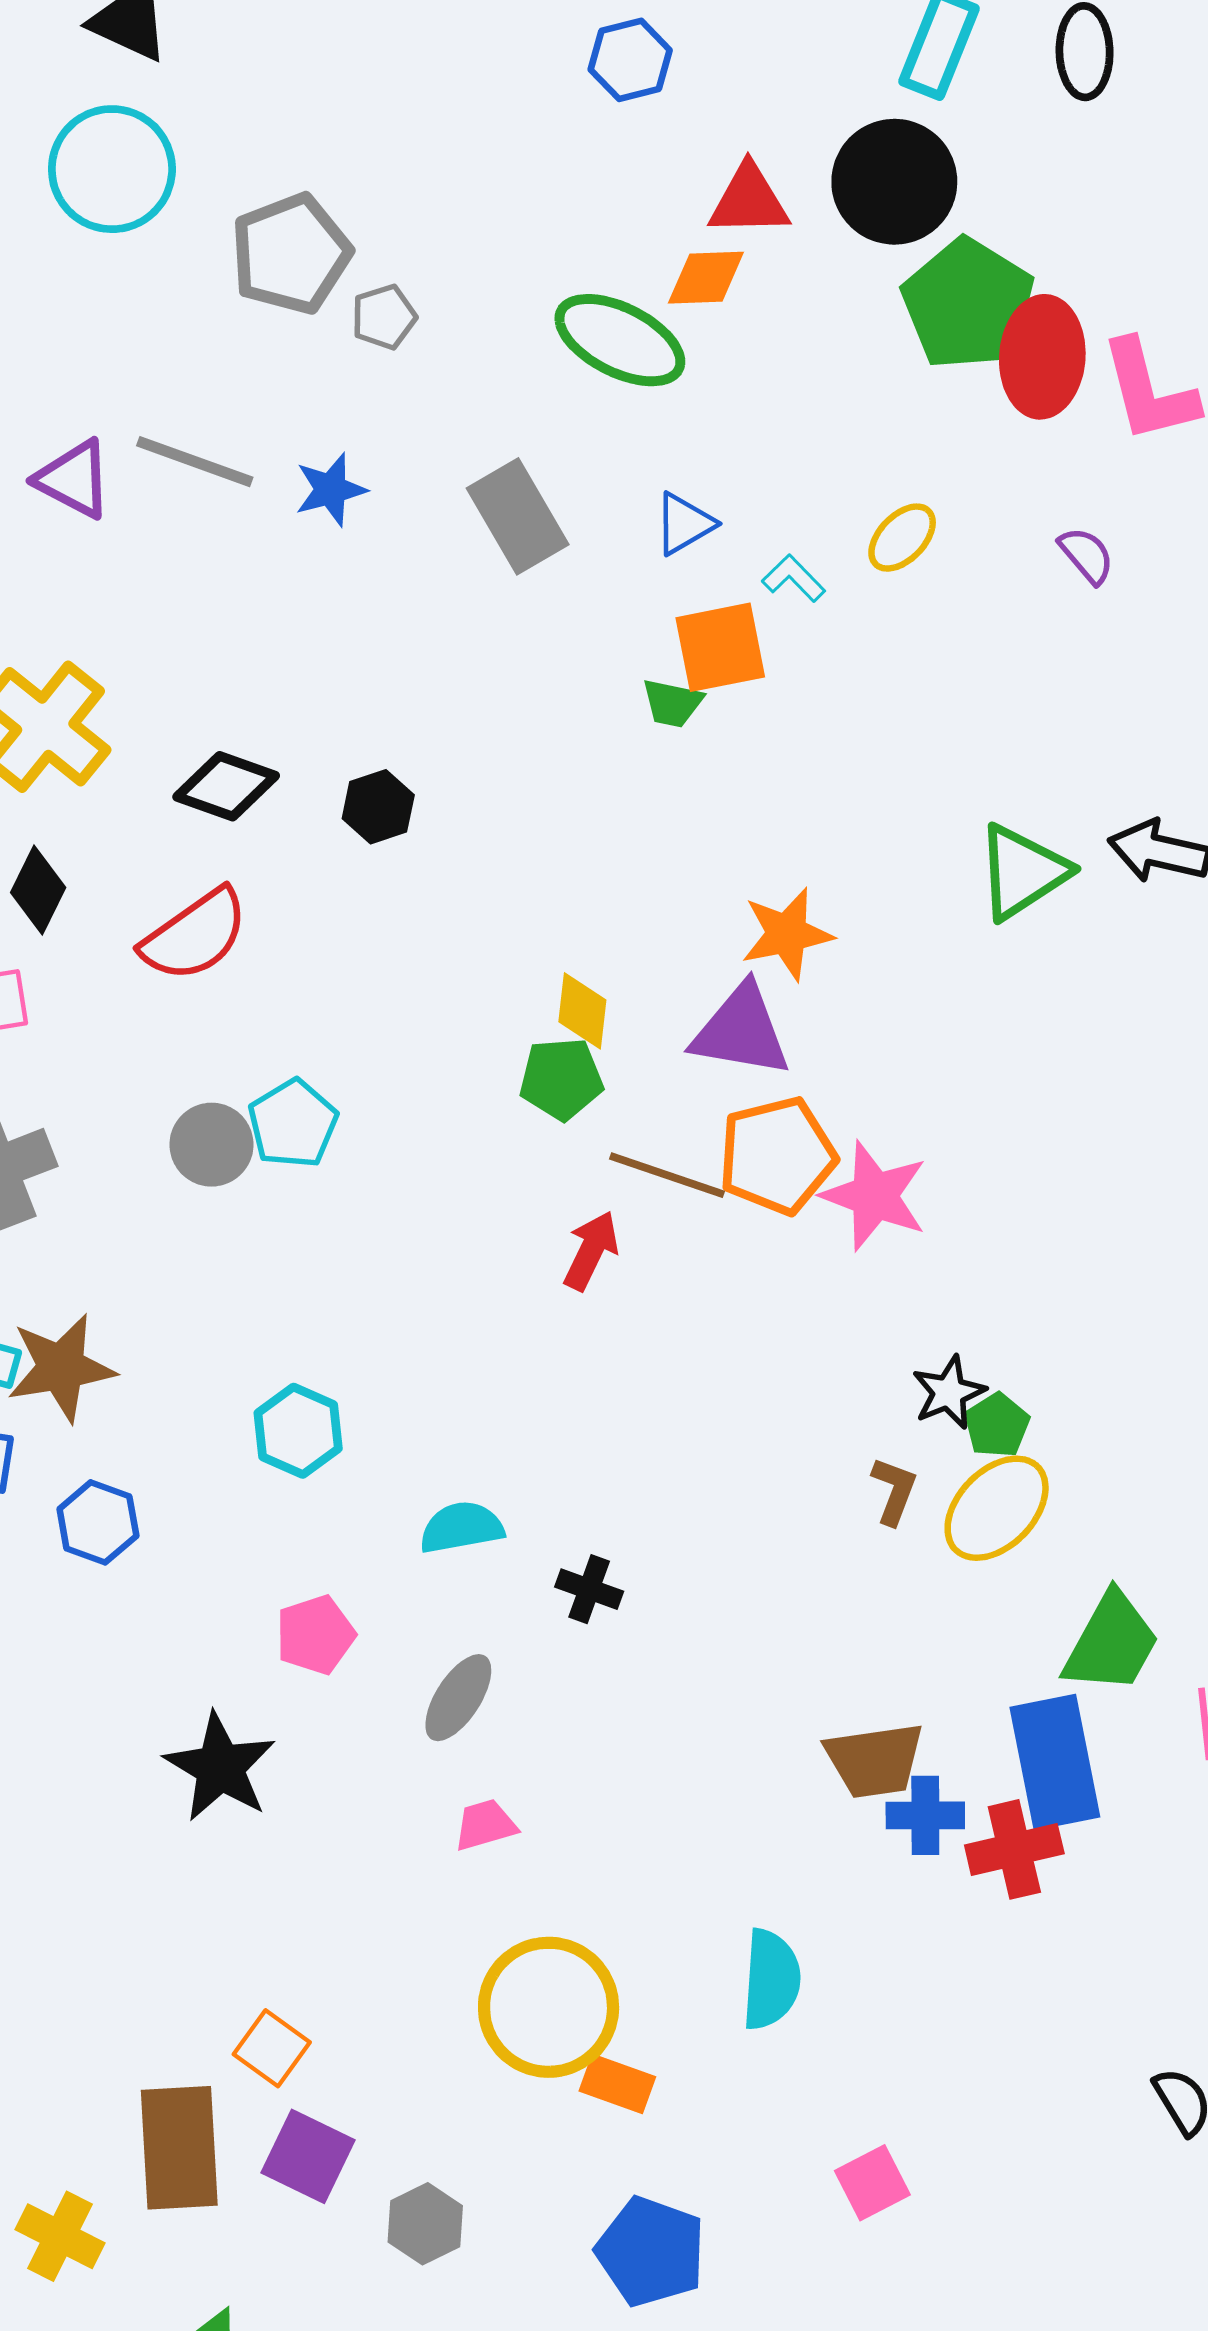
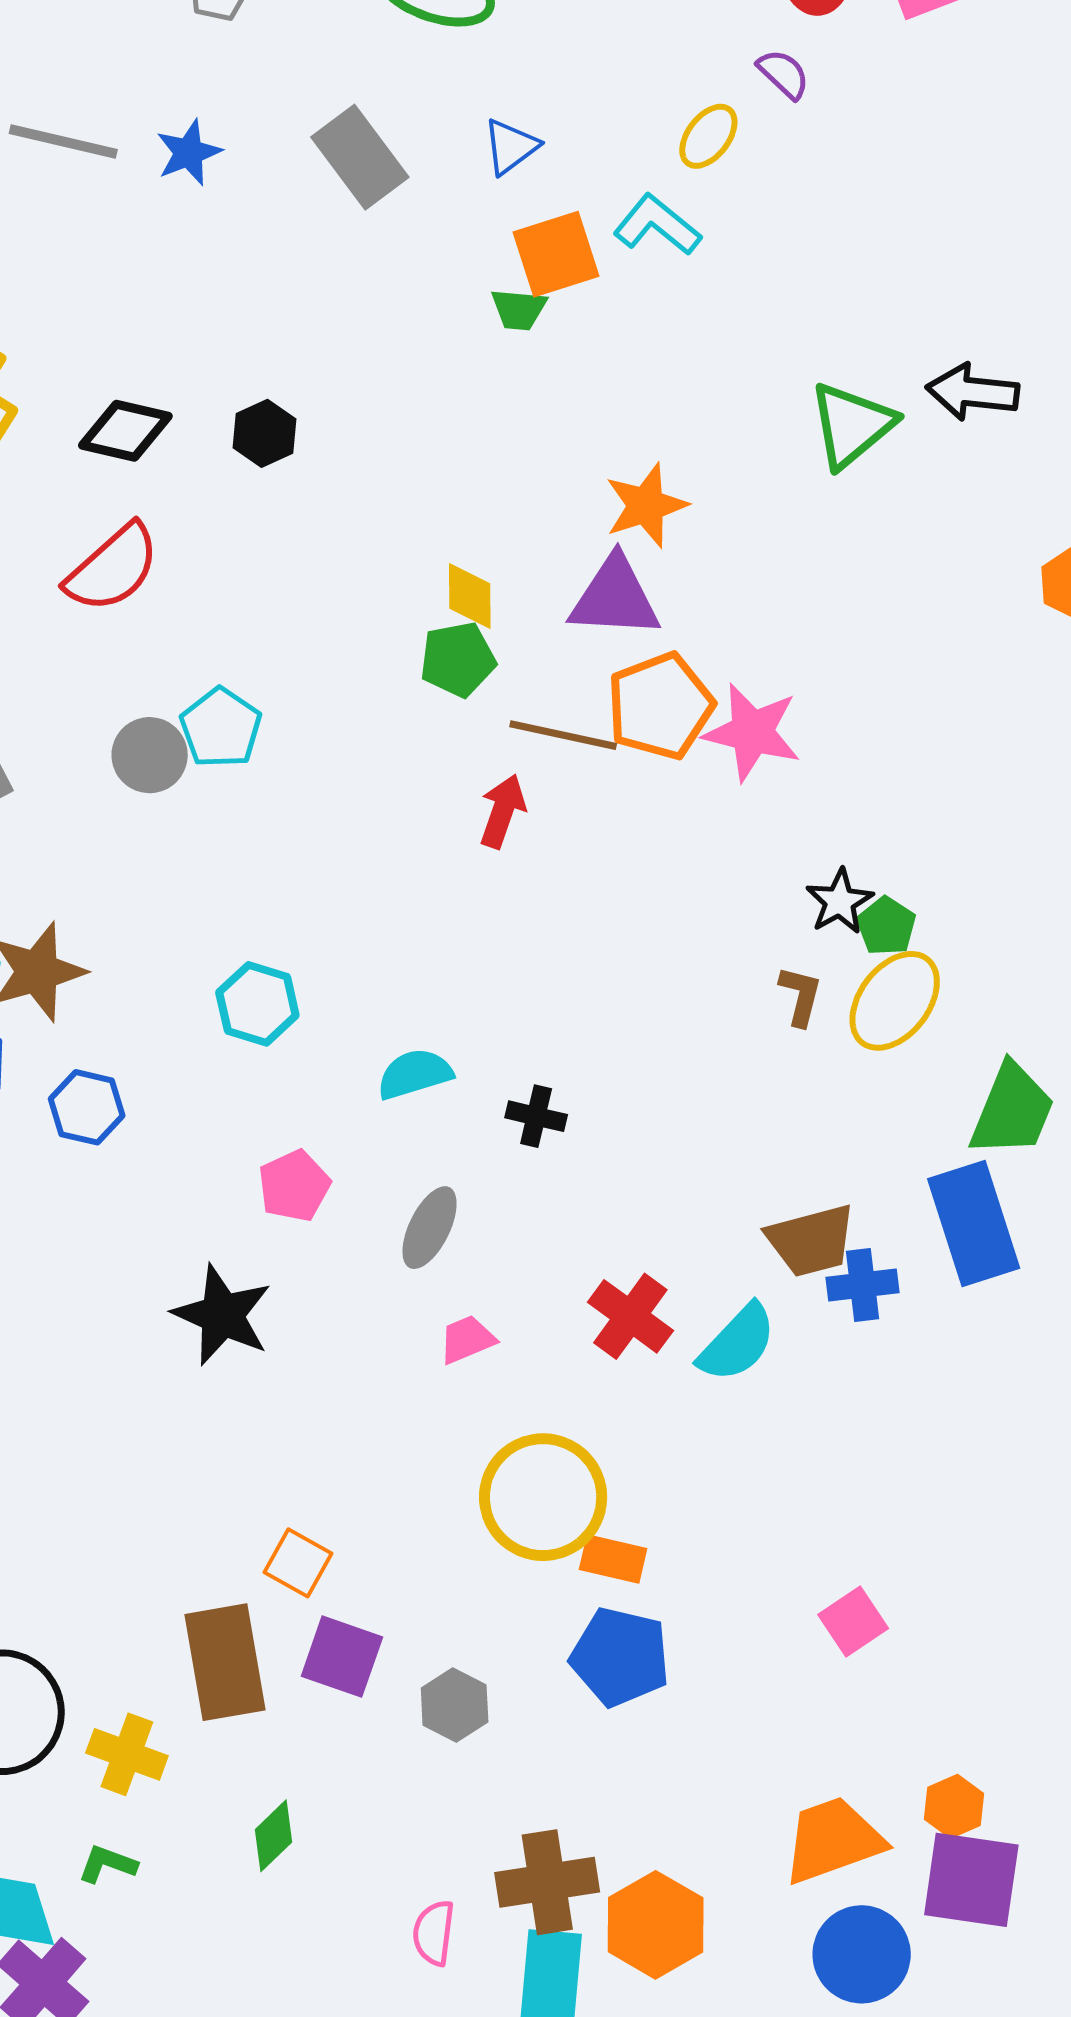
purple semicircle: (1087, 555) -> (783, 74), moved
cyan L-shape: (794, 578) -> (657, 225), moved, size x1.5
red cross: (1014, 1849) -> (630, 1316), moved, turned -34
cyan semicircle: (771, 1979) -> (737, 1343), moved, turned 46
blue pentagon: (651, 2252) -> (620, 1657), moved

